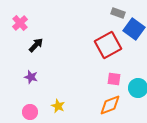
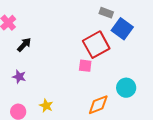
pink square: (114, 79) -> (85, 66), moved

